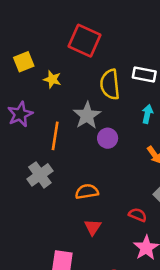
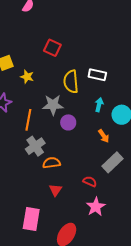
red square: (85, 41) -> (52, 48), size x0.7
gray star: (87, 115) -> (53, 105), turned 30
gray cross: (40, 175) -> (35, 146), moved

